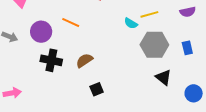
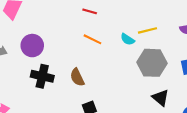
orange line: (71, 22) -> (92, 39), moved
brown semicircle: (84, 60) -> (77, 77), turned -84

